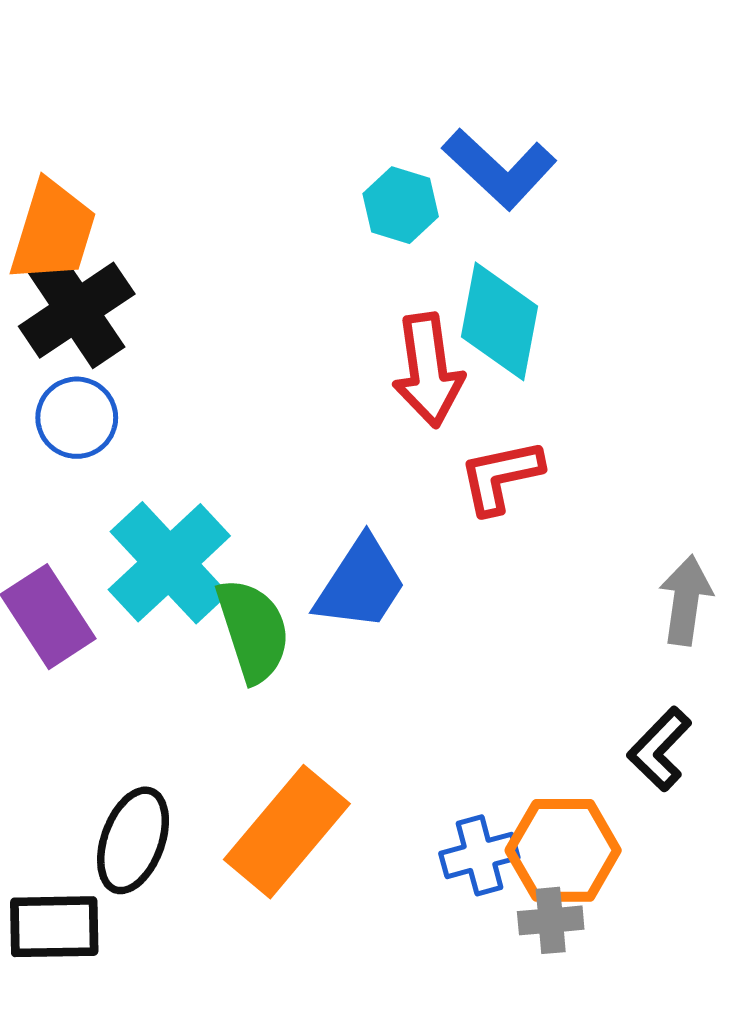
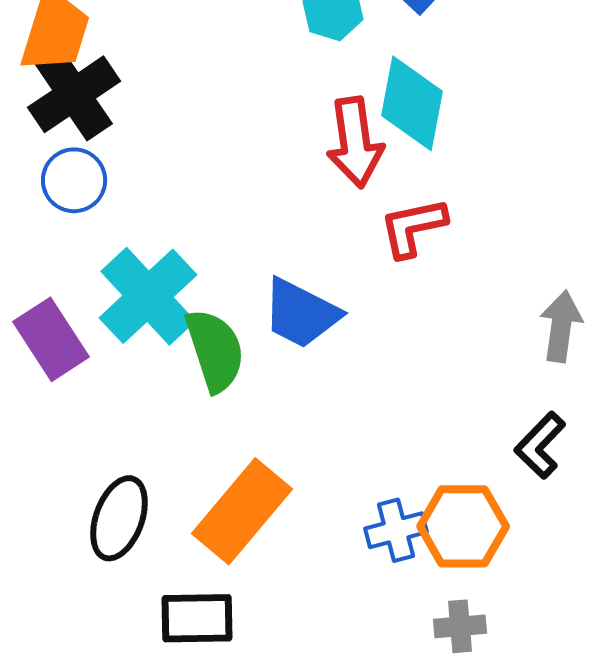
blue trapezoid: (361, 584) -> (301, 313), turned 84
gray cross: (551, 920) -> (460, 626), moved
black rectangle: (54, 927) -> (197, 618), moved

